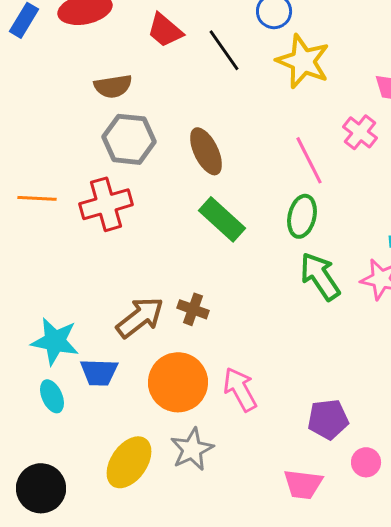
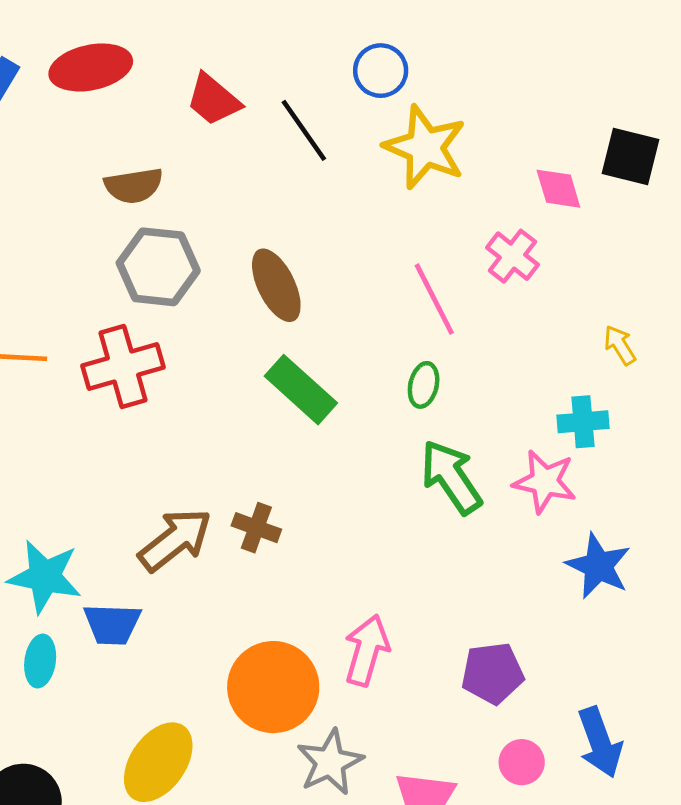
green ellipse: (302, 216) -> (424, 385), size x0.7
orange circle: (178, 382) -> (273, 687), moved
pink arrow: (240, 389) -> (367, 650), moved, turned 45
cyan ellipse: (52, 396) -> (40, 661), turned 32
purple pentagon: (328, 419) -> (493, 673), moved
gray star: (192, 449) -> (330, 762), moved

